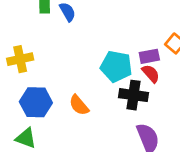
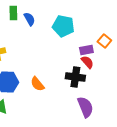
cyan pentagon: (116, 66) -> (63, 26), moved

